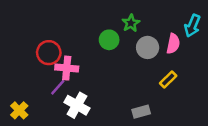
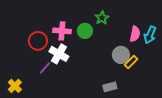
cyan arrow: (192, 26) -> (150, 35), moved
gray circle: (148, 47) -> (121, 55), moved
pink cross: (67, 68) -> (62, 31), moved
white cross: (77, 105) -> (59, 54), moved

